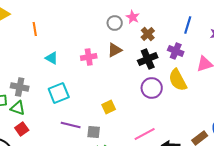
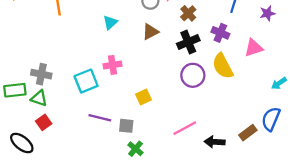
pink cross: (89, 57) -> (112, 65), moved
cyan triangle: (52, 58) -> (110, 22), moved, turned 48

